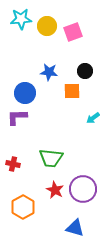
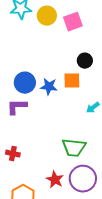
blue star: (49, 72) -> (49, 87), moved
green trapezoid: (51, 158) -> (74, 148), moved

